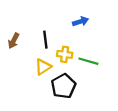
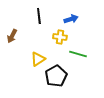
black line: (45, 40) -> (39, 16), moved
yellow cross: (65, 54) -> (60, 37), moved

